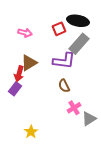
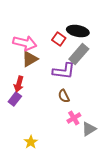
red square: (59, 29) -> (59, 39), turned -32
pink arrow: (25, 33) -> (25, 43), size x1.6
brown triangle: (29, 63) -> (30, 59), moved

